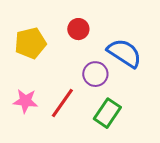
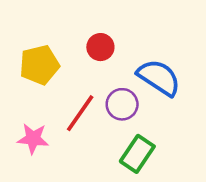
red line: (62, 103) -> (80, 113), moved

